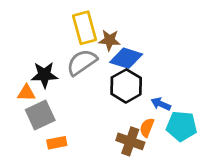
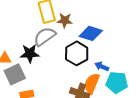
blue diamond: (126, 58) -> (91, 33), moved
black star: (44, 75) -> (30, 53), moved
orange semicircle: (147, 127) -> (92, 83), size x1.5

